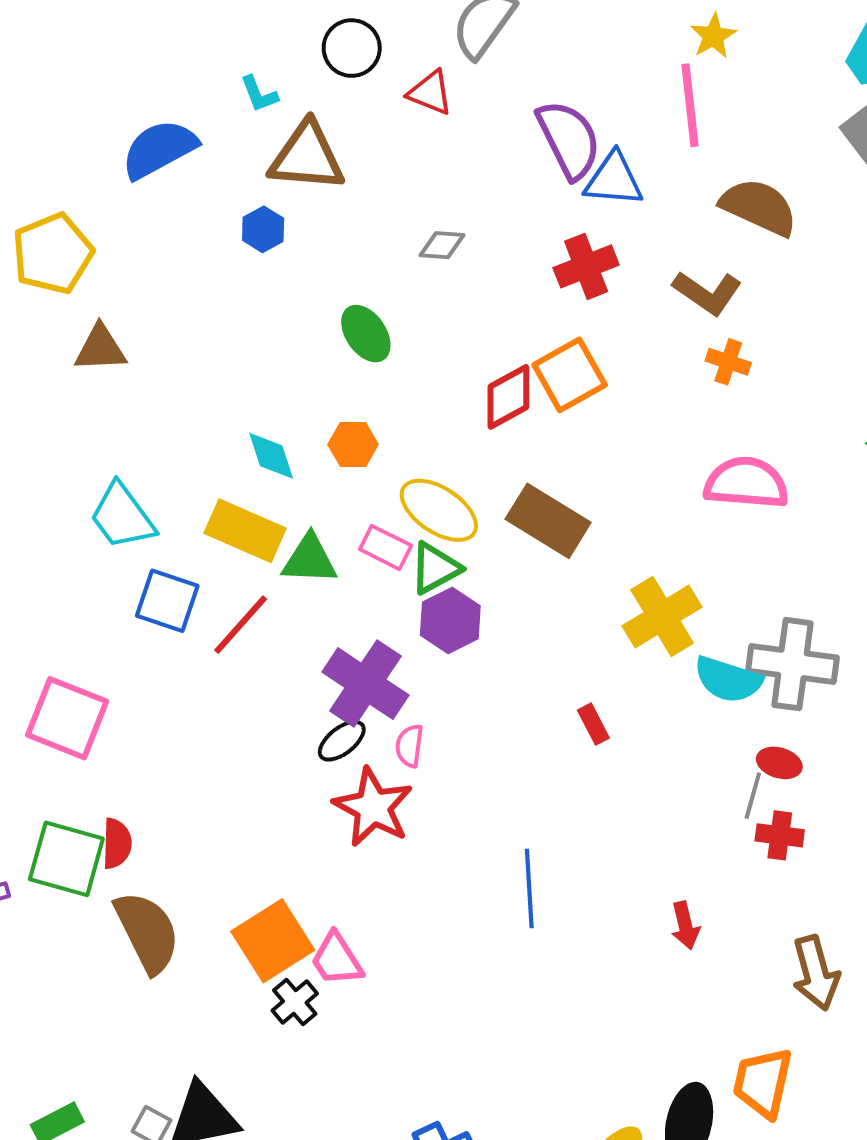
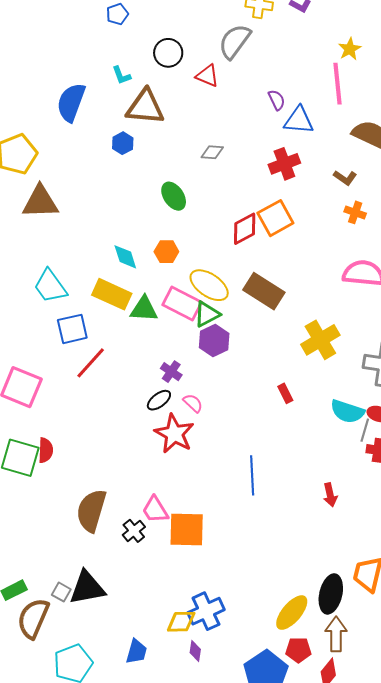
purple semicircle: (569, 139) -> (277, 100), size x0.5
blue semicircle: (159, 149) -> (71, 102), turned -42
brown L-shape: (707, 293) -> (345, 178), size x0.7
brown triangle: (100, 348) -> (40, 202), size x1.4
pink rectangle: (386, 547) -> (182, 303), size x1.5
blue square: (167, 601) -> (72, 329), turned -32
red line: (241, 625) -> (91, 363), moved
cyan semicircle: (728, 680) -> (347, 411), moved
purple cross: (365, 684) -> (171, 372), size x0.5
pink semicircle: (409, 746) -> (193, 403), turned 125
brown semicircle: (147, 932) -> (91, 511), moved, turned -138
orange square: (273, 941) -> (187, 529), moved, turned 33

